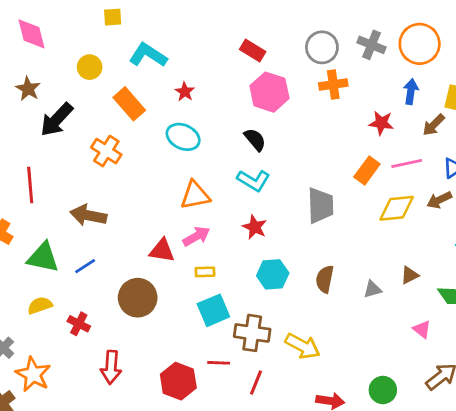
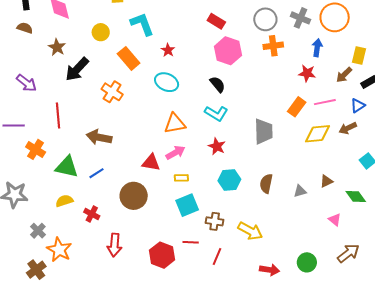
cyan L-shape: (148, 55) -> (142, 24), turned 36
blue arrow: (411, 92) -> (317, 48), moved
brown cross: (252, 333) -> (215, 221), size x0.7

